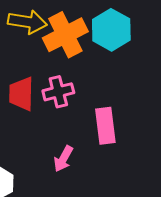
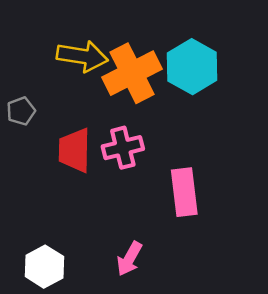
pink arrow: (63, 159) -> (129, 259), moved

